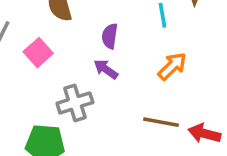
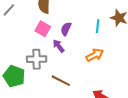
pink square: (38, 53) -> (43, 29), moved, turned -35
brown line: (161, 122) -> (61, 81), moved

